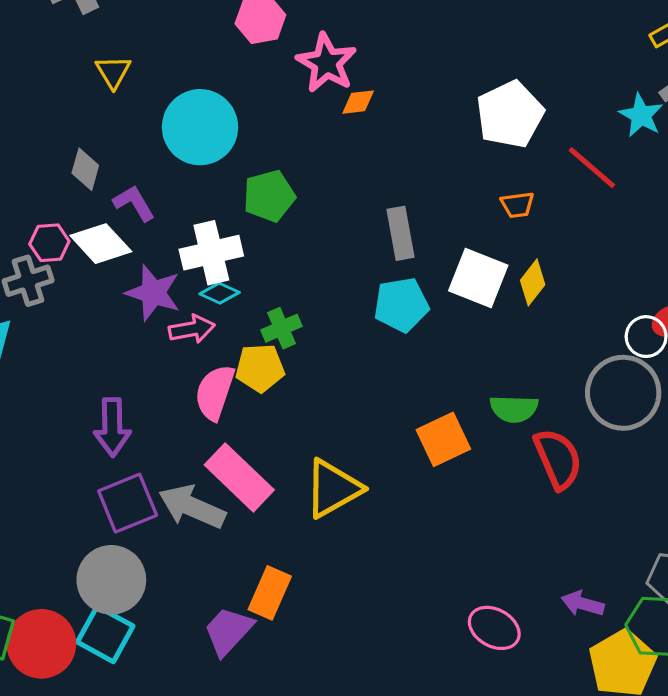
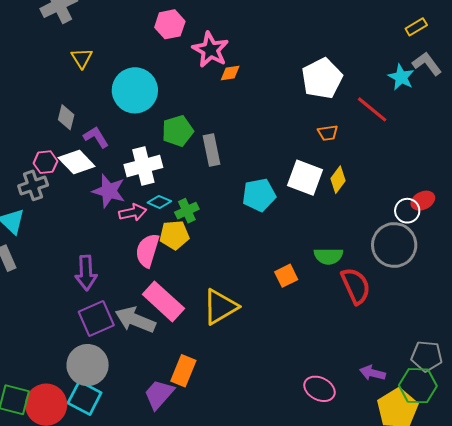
gray rectangle: (401, 233) -> (211, 150), moved
cyan diamond: (220, 293) -> (159, 202), moved
orange square: (443, 439) -> (286, 276), size x0.7

